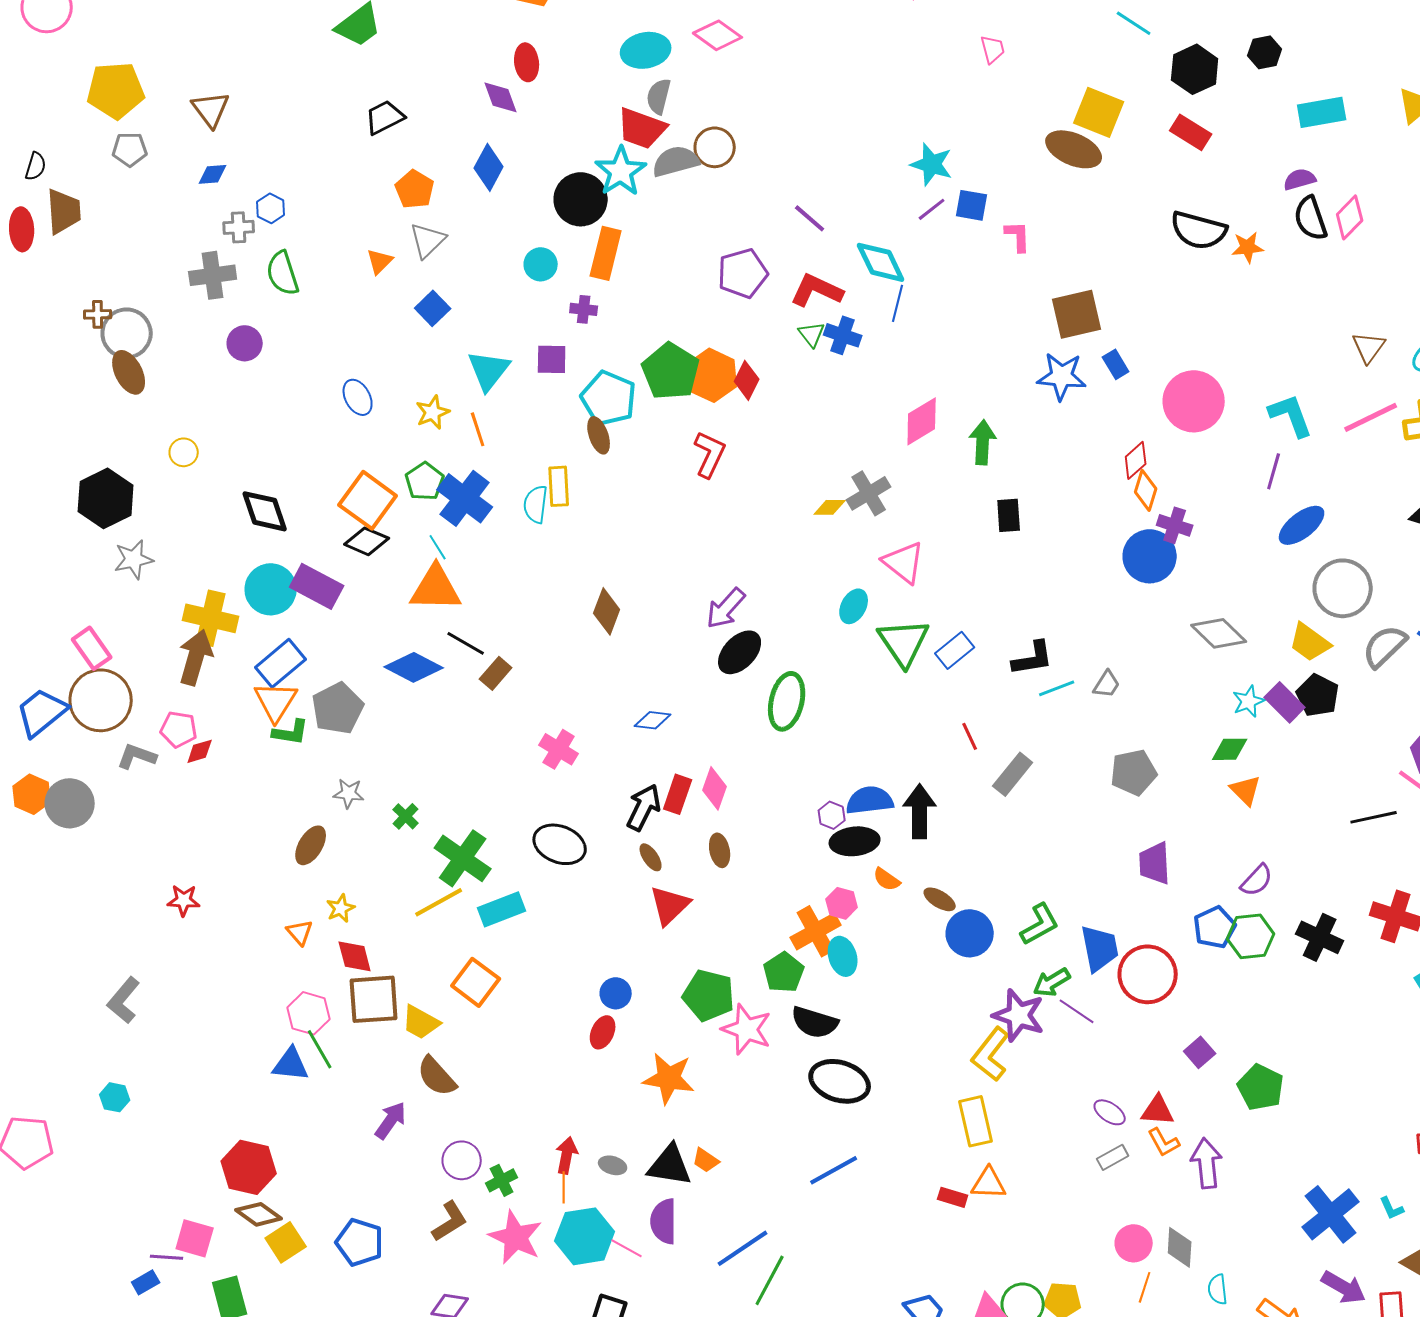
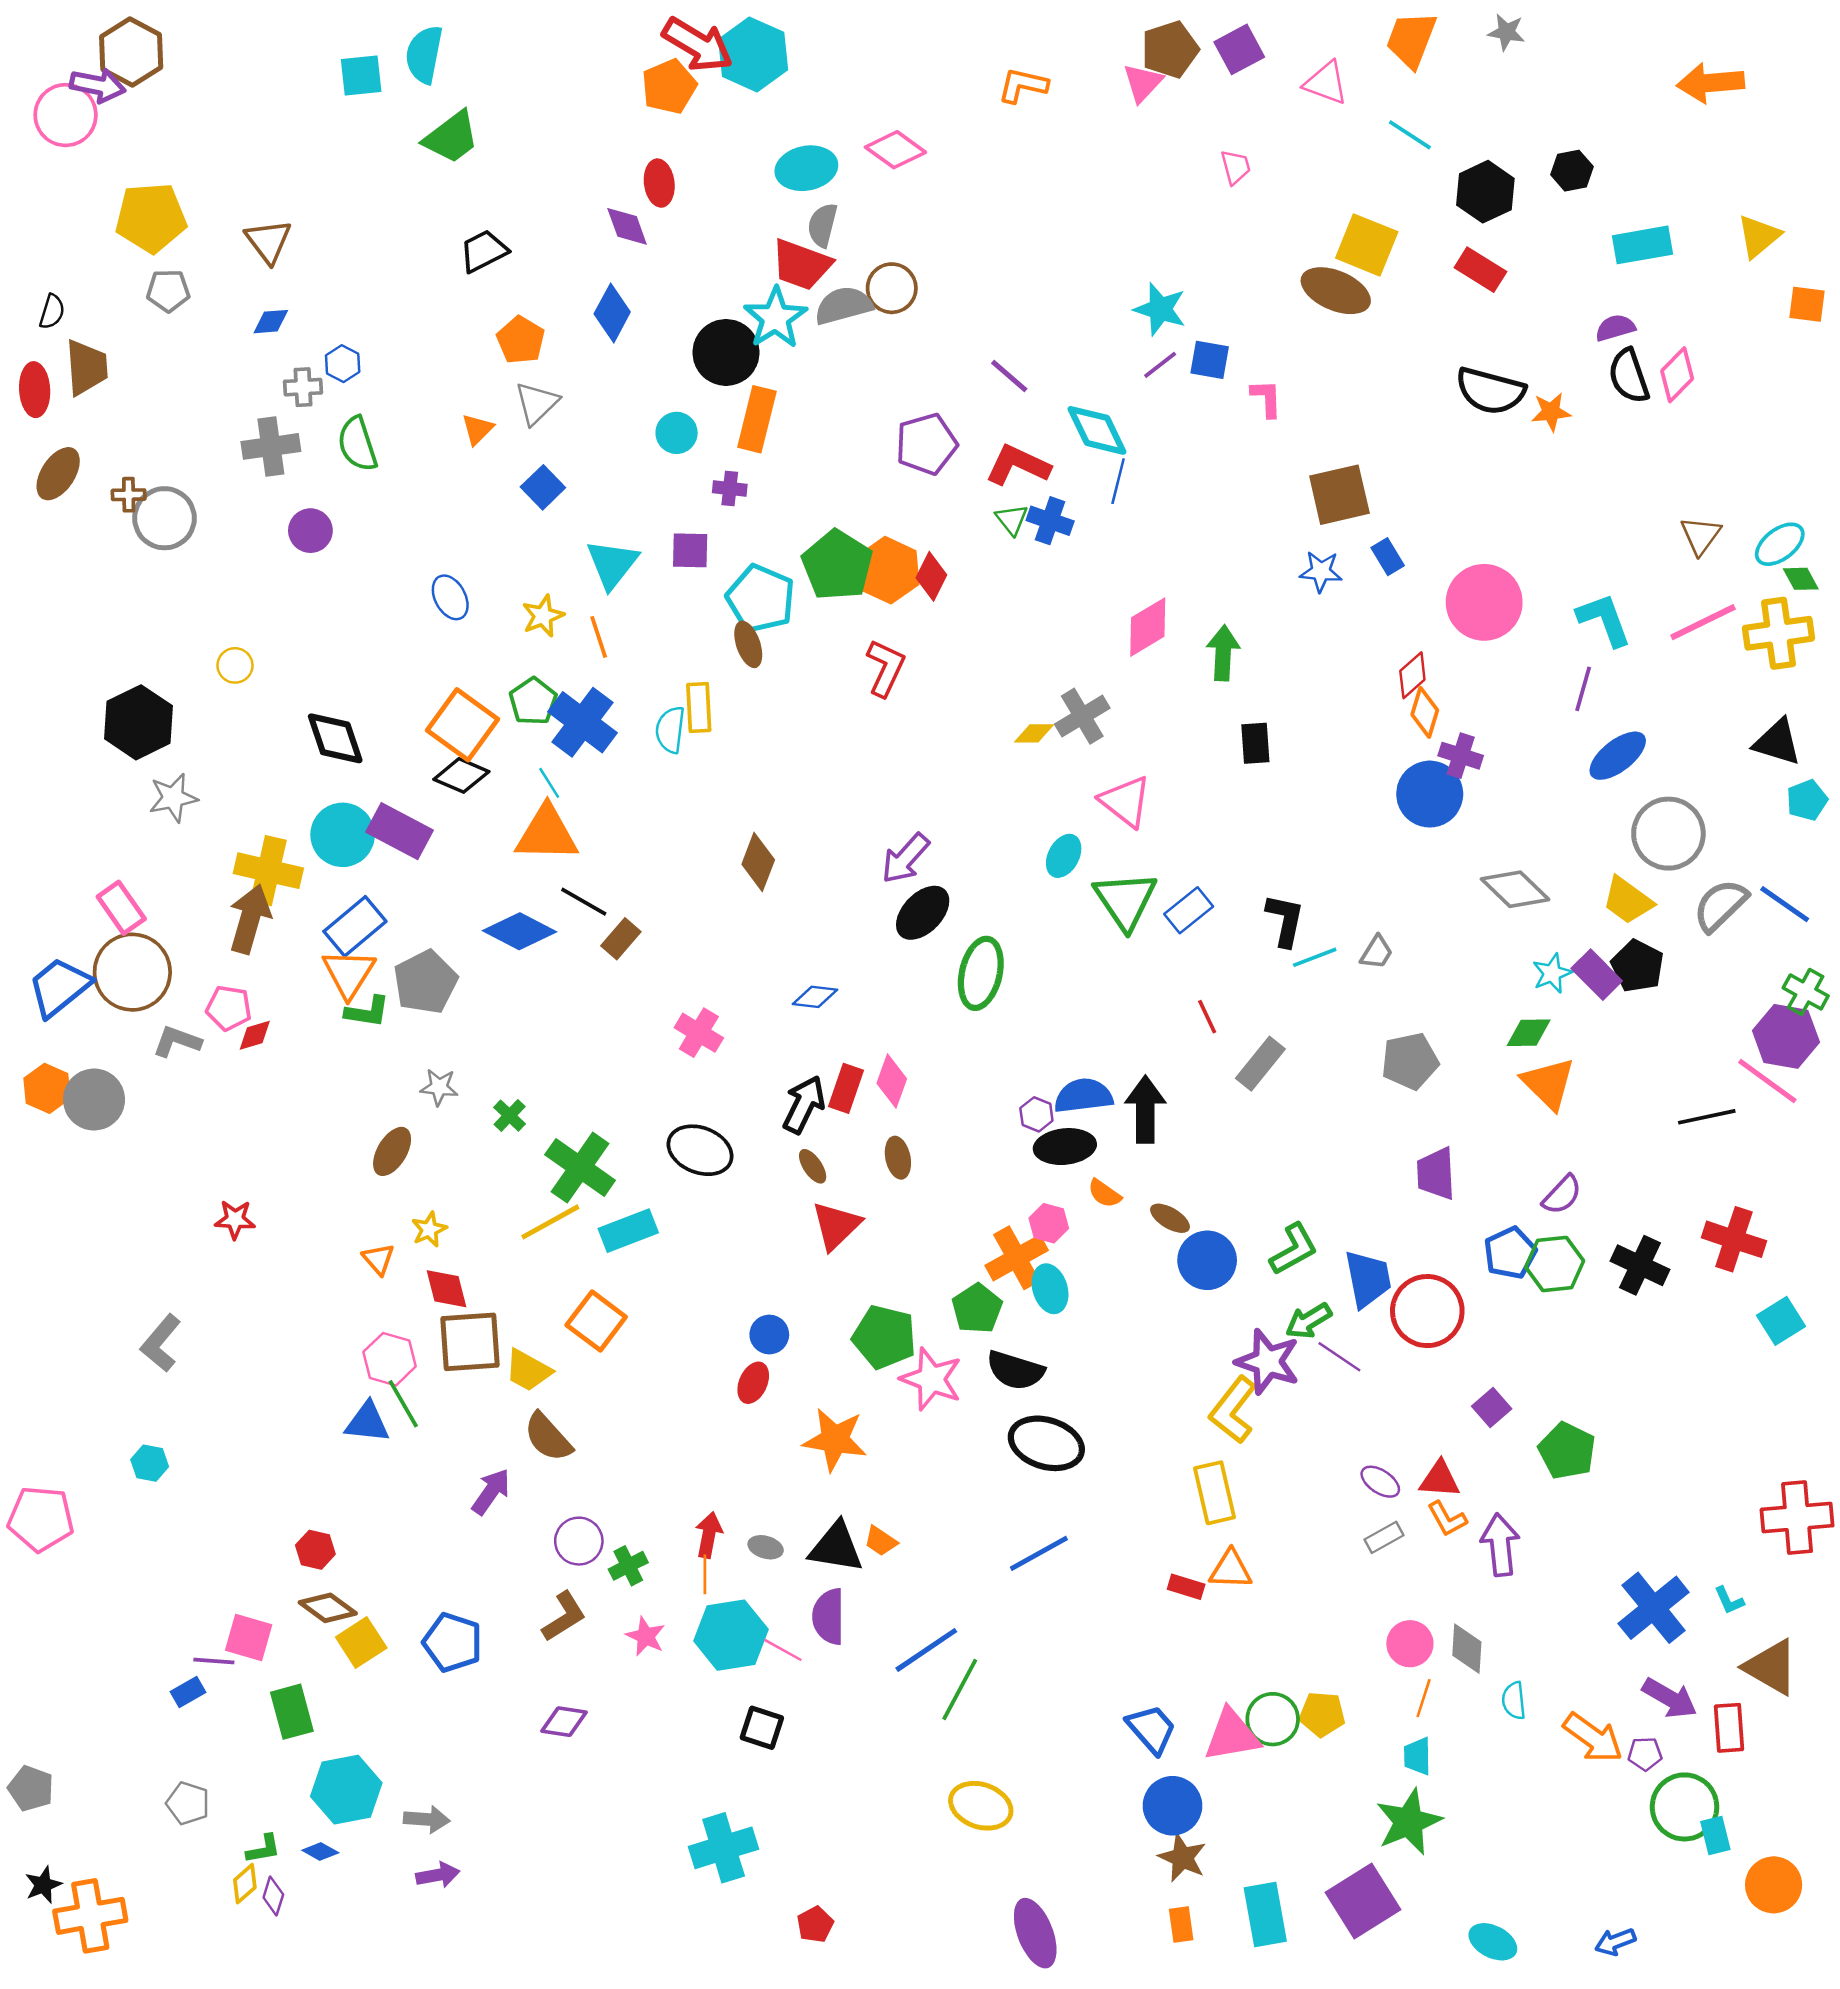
brown ellipse: (129, 372) -> (58, 474), moved, turned 60
blue star: (1062, 376) -> (1321, 571), size x0.7
black L-shape: (1033, 658) -> (1285, 920), turned -69
orange triangle: (1246, 790) -> (1548, 1083), size x1.4
red hexagon: (249, 1167) -> (315, 1550), size x0.6
pink star: (516, 1237) -> (646, 1636), size x0.6

